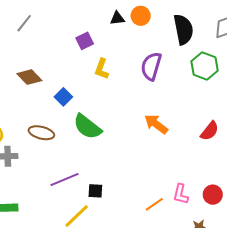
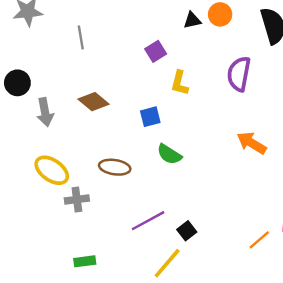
gray line: (24, 23) -> (81, 37), turned -42
blue square: (63, 97) -> (150, 117), moved, turned 36
green semicircle: (87, 127) -> (169, 154), size x0.7
black square: (95, 191) -> (187, 231), turned -35

